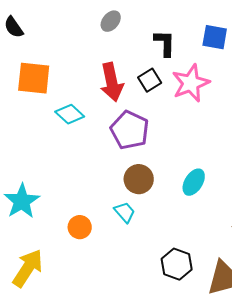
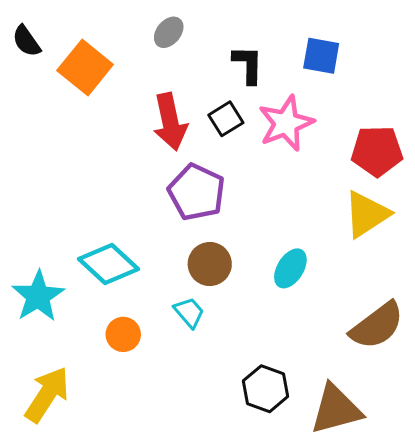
orange square: (34, 78) -> (85, 67), moved, turned 33
cyan diamond: (70, 114) -> (109, 264), moved, size x1.4

